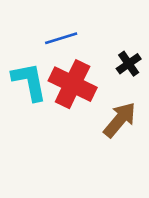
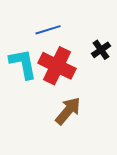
brown arrow: (120, 120) -> (68, 111), moved

